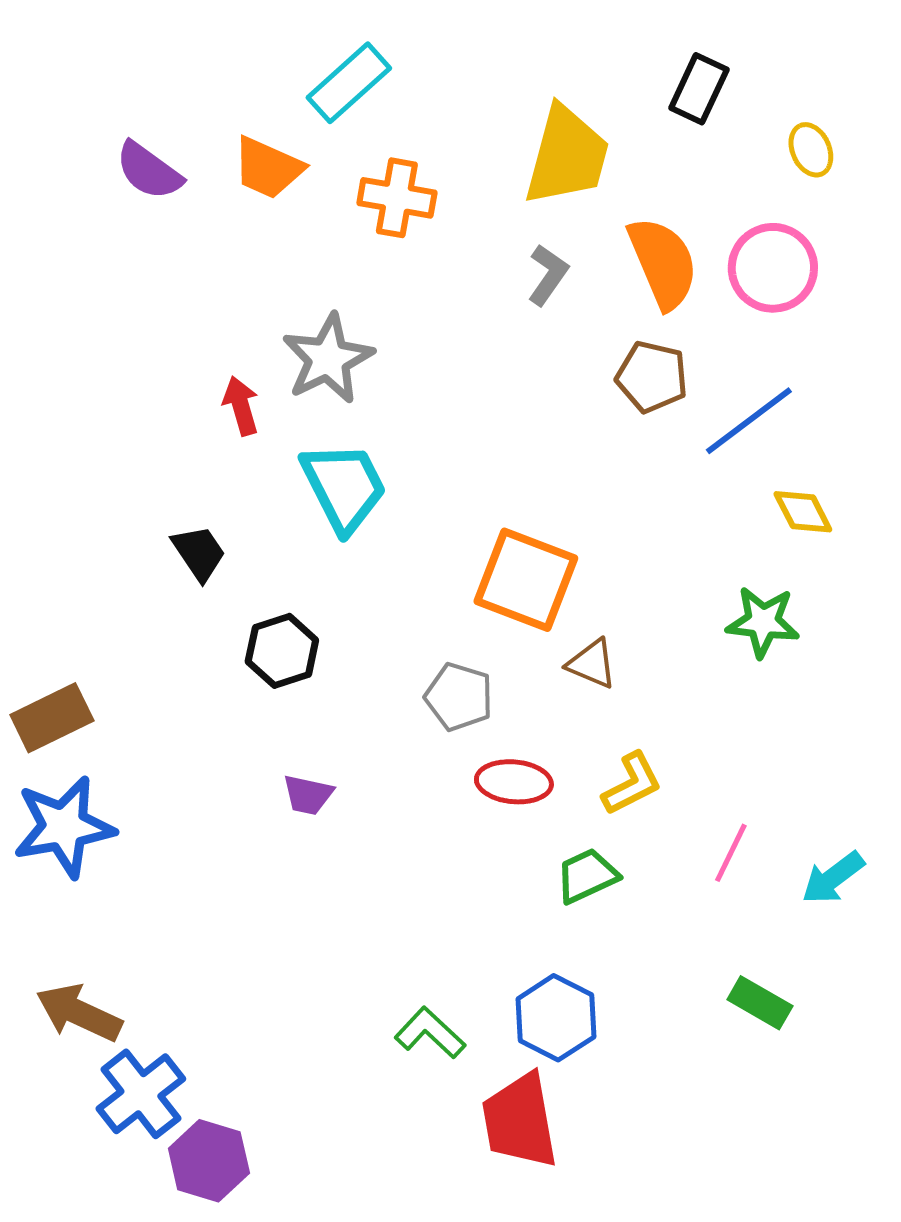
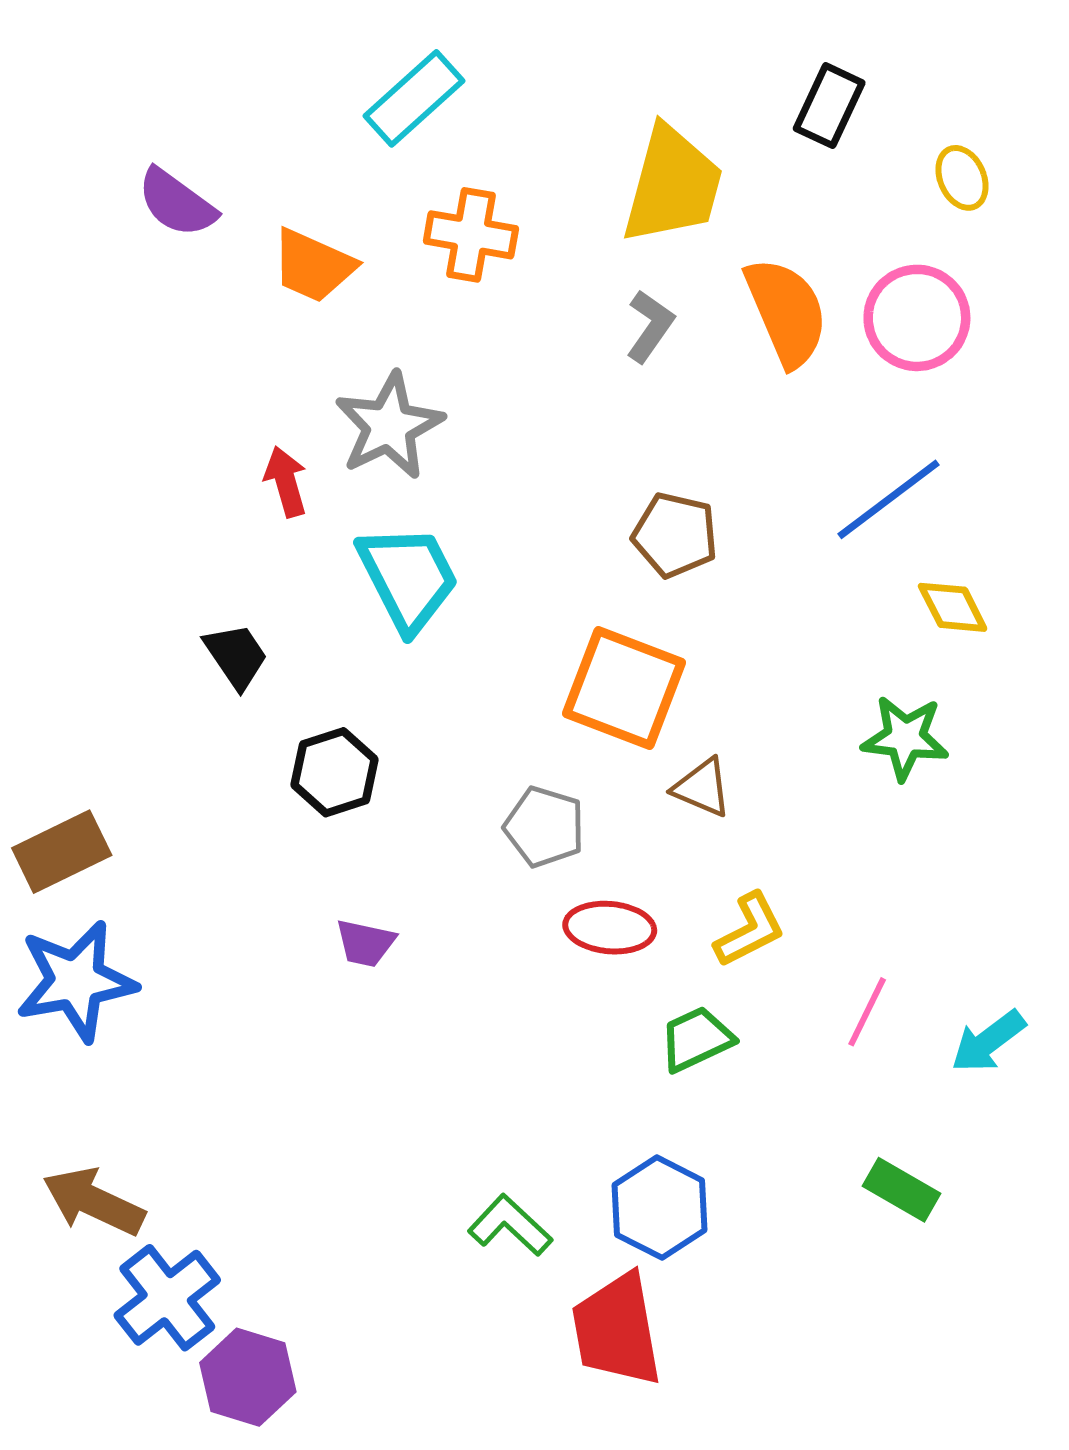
orange trapezoid: (268, 168) -> (313, 266), moved
brown pentagon: (652, 377) -> (675, 535), moved

